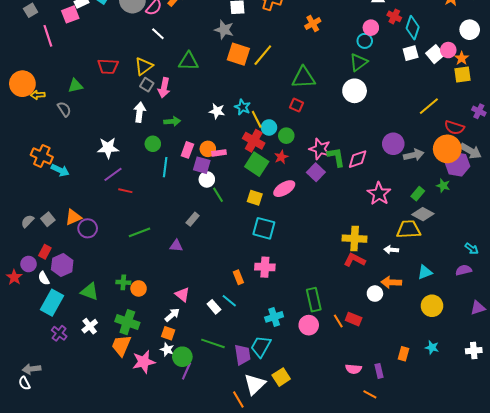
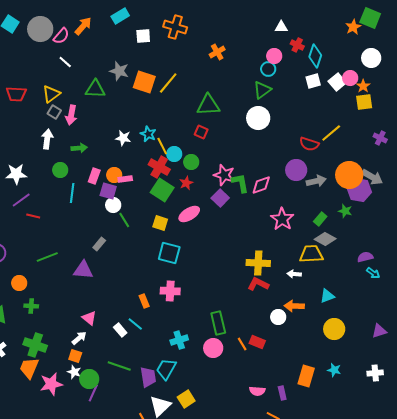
gray star: (224, 30) -> (119, 71), moved
red semicircle: (454, 127) -> (309, 144), moved
purple triangle: (176, 246) -> (83, 270), size x1.5
purple semicircle: (464, 270) -> (365, 257), moved
orange circle: (139, 288) -> (19, 283), moved
orange rectangle: (403, 354) -> (306, 376), size x1.5

